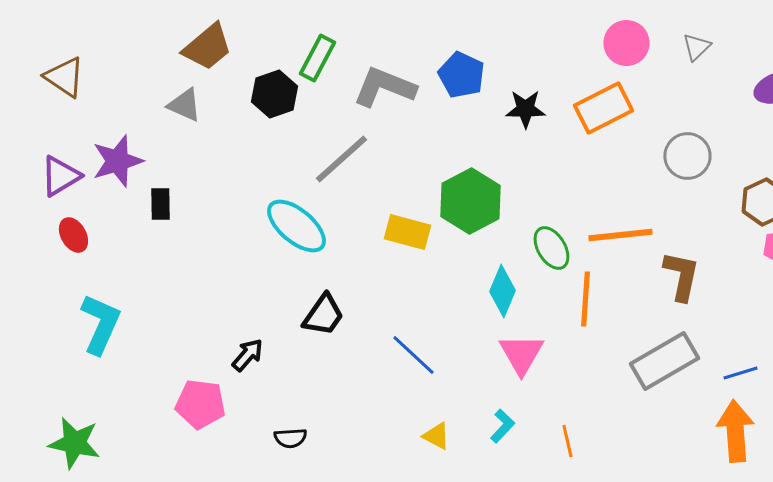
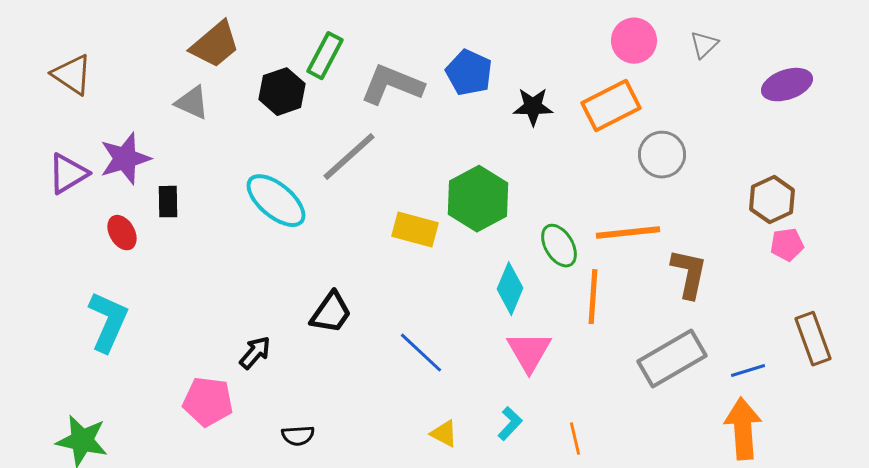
gray circle: (687, 156) -> (662, 155), moved
cyan ellipse: (296, 226) -> (276, 201), moved
red ellipse: (73, 235) -> (122, 233), moved

